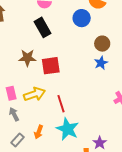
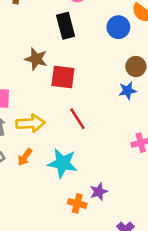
yellow arrow: (34, 94) -> (31, 123), moved
red line: (61, 104) -> (77, 119), moved, turned -30
cyan star: (68, 129) -> (63, 163), turned -30

